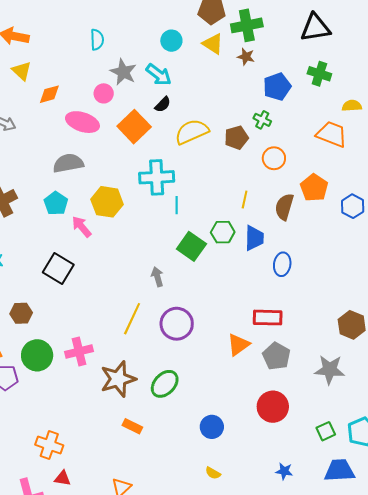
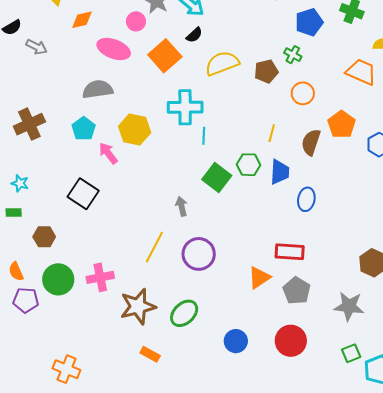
blue circle: (212, 427) -> (236, 341), moved
green square: (326, 431) -> (351, 353), moved

